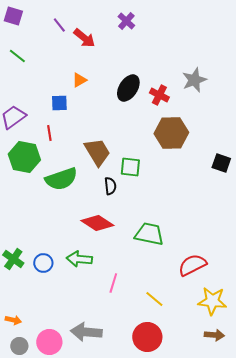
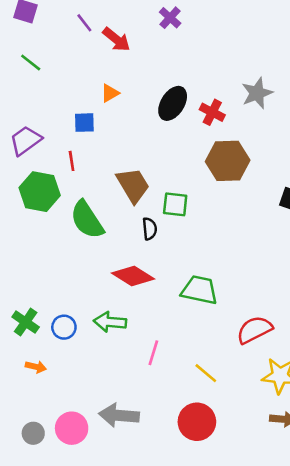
green semicircle: (61, 179) -> (87, 220), turned 76
orange arrow: (13, 320) -> (36, 367), moved

